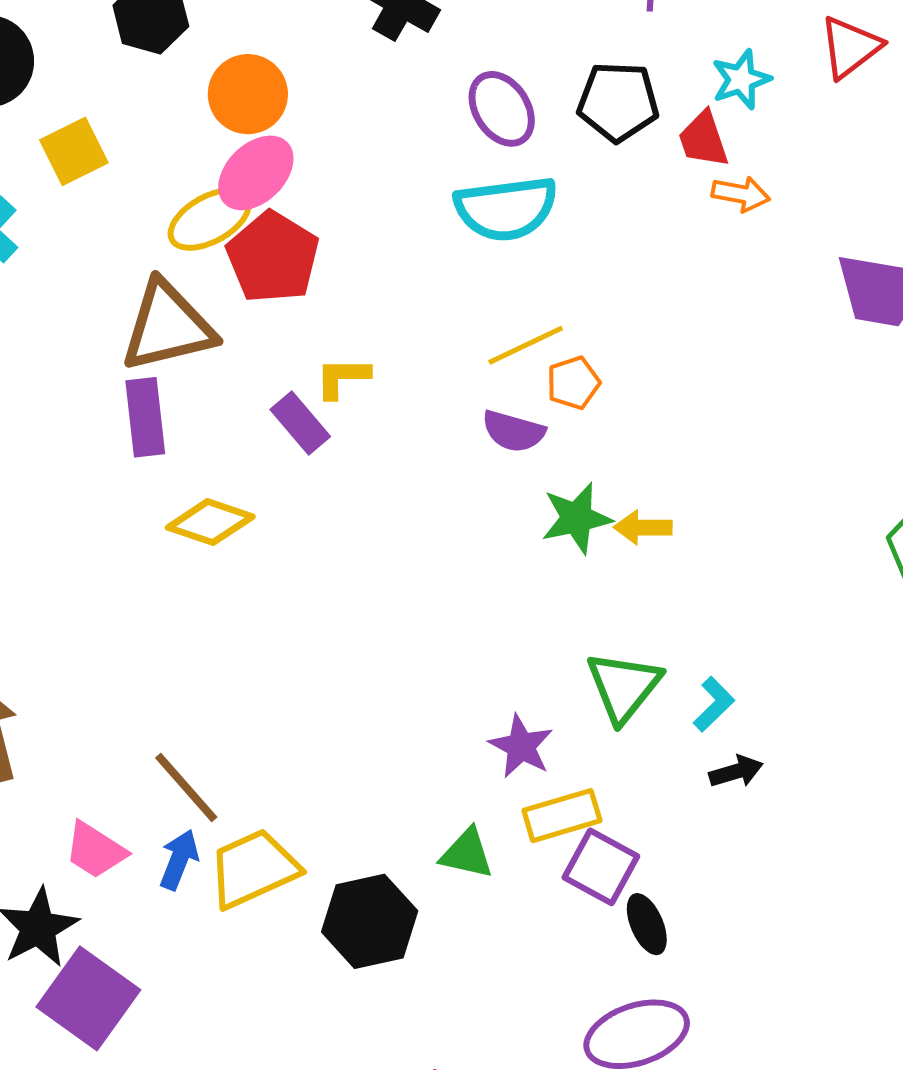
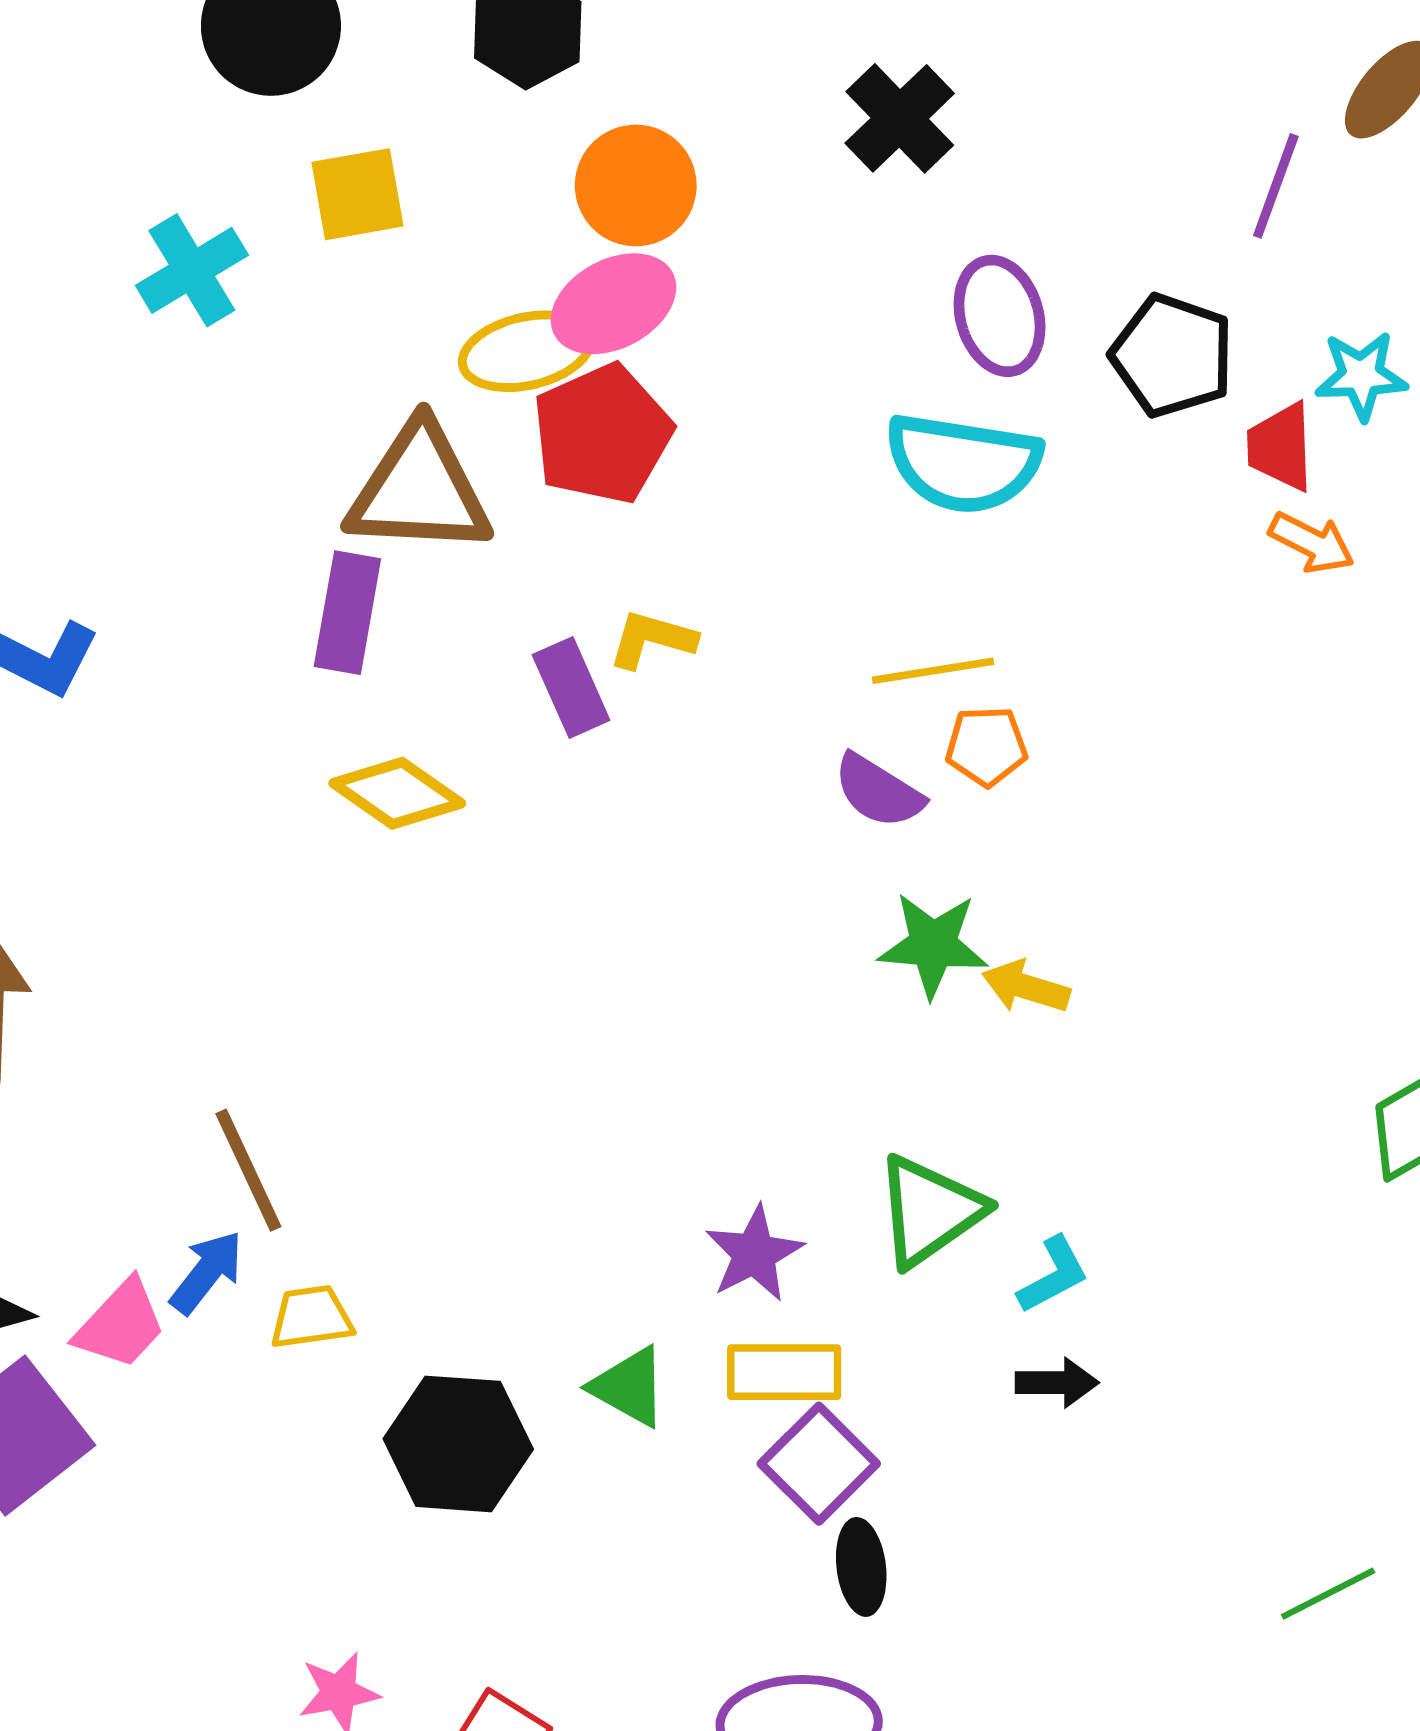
pink trapezoid: (95, 850) -> (121, 1324), moved, turned -96
yellow trapezoid: (253, 869) -> (311, 1317), size x0.6

